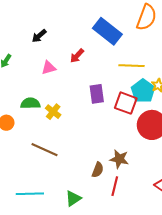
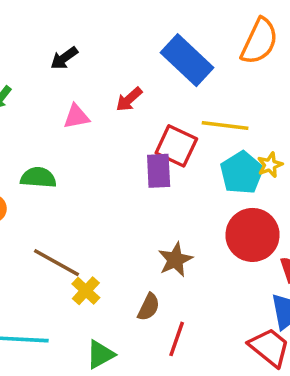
red square: (126, 103) -> (176, 146), moved
yellow cross: (53, 112) -> (86, 291), moved
brown star: (119, 159) -> (175, 260), moved, turned 30

